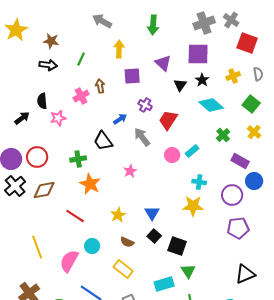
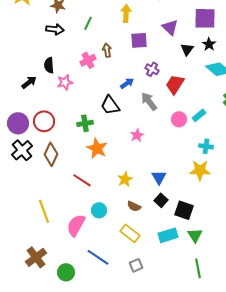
brown diamond: (44, 190) -> (51, 154), turned -55
cyan rectangle: (164, 284) -> (168, 235), moved

